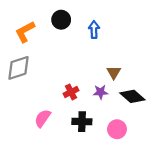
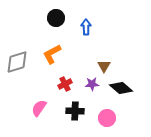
orange L-shape: (25, 32) -> (52, 54), moved

